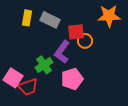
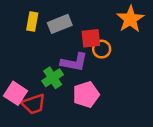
orange star: (109, 16) -> (130, 19), turned -30
gray rectangle: (50, 20) -> (60, 24), turned -48
purple L-shape: (62, 52) -> (74, 62), turned -115

